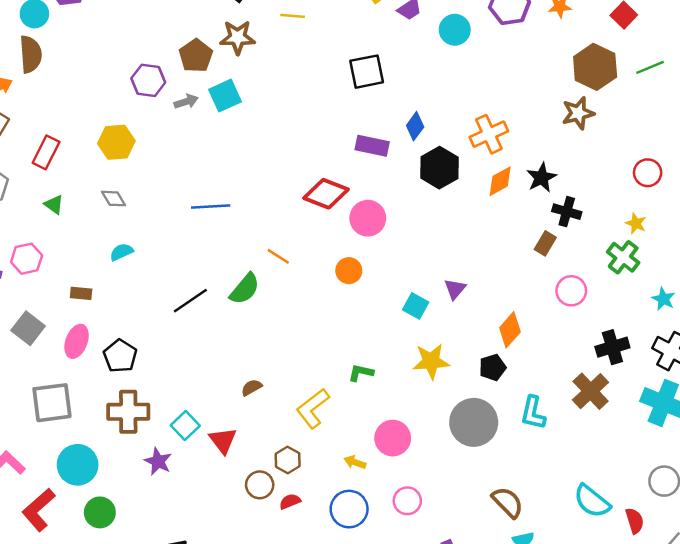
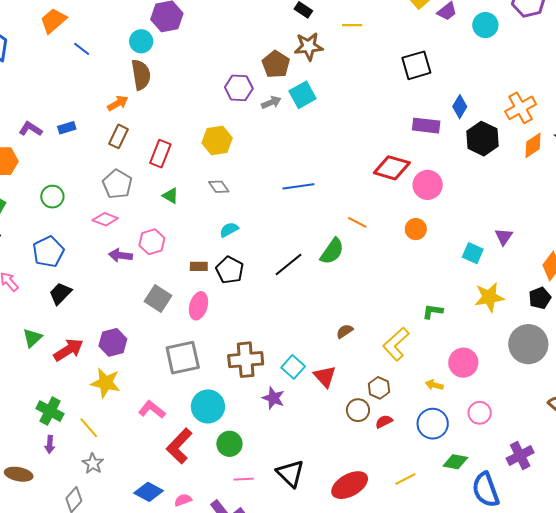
black pentagon: (120, 356) -> (230, 270), moved

